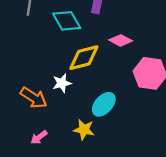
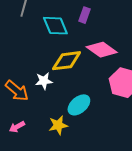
pink diamond: (121, 40) -> (102, 50), size x1.4
yellow star: (84, 130) -> (58, 125), turned -30

